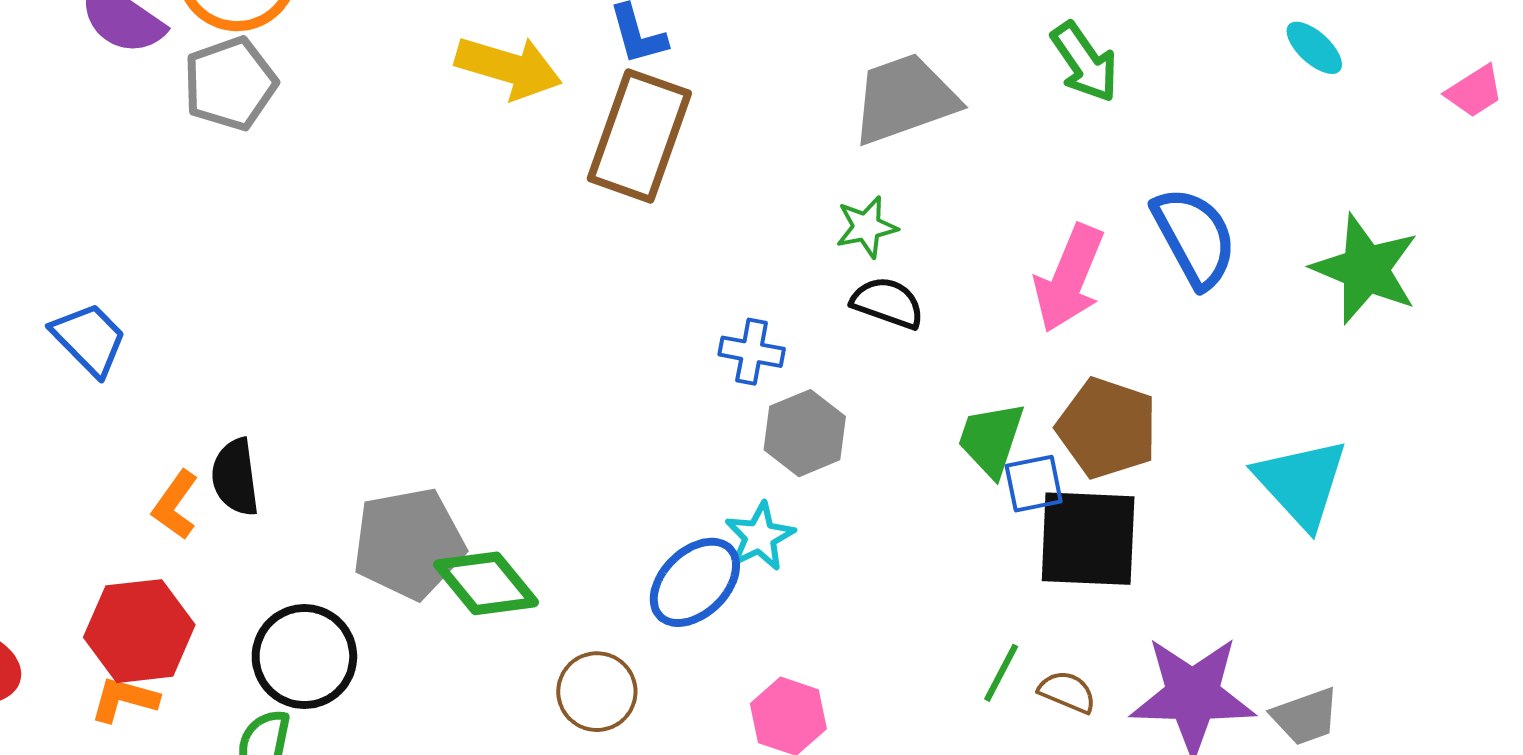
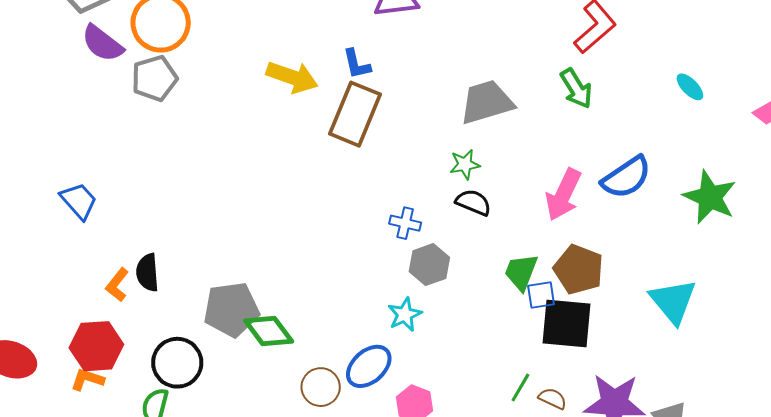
blue semicircle: (1194, 237) -> (626, 177), turned 82
blue ellipse: (695, 582) -> (369, 366), moved

